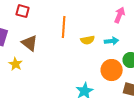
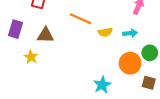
orange line: (64, 27) -> (81, 19), turned -70
brown triangle: (30, 43) -> (45, 35), turned -36

